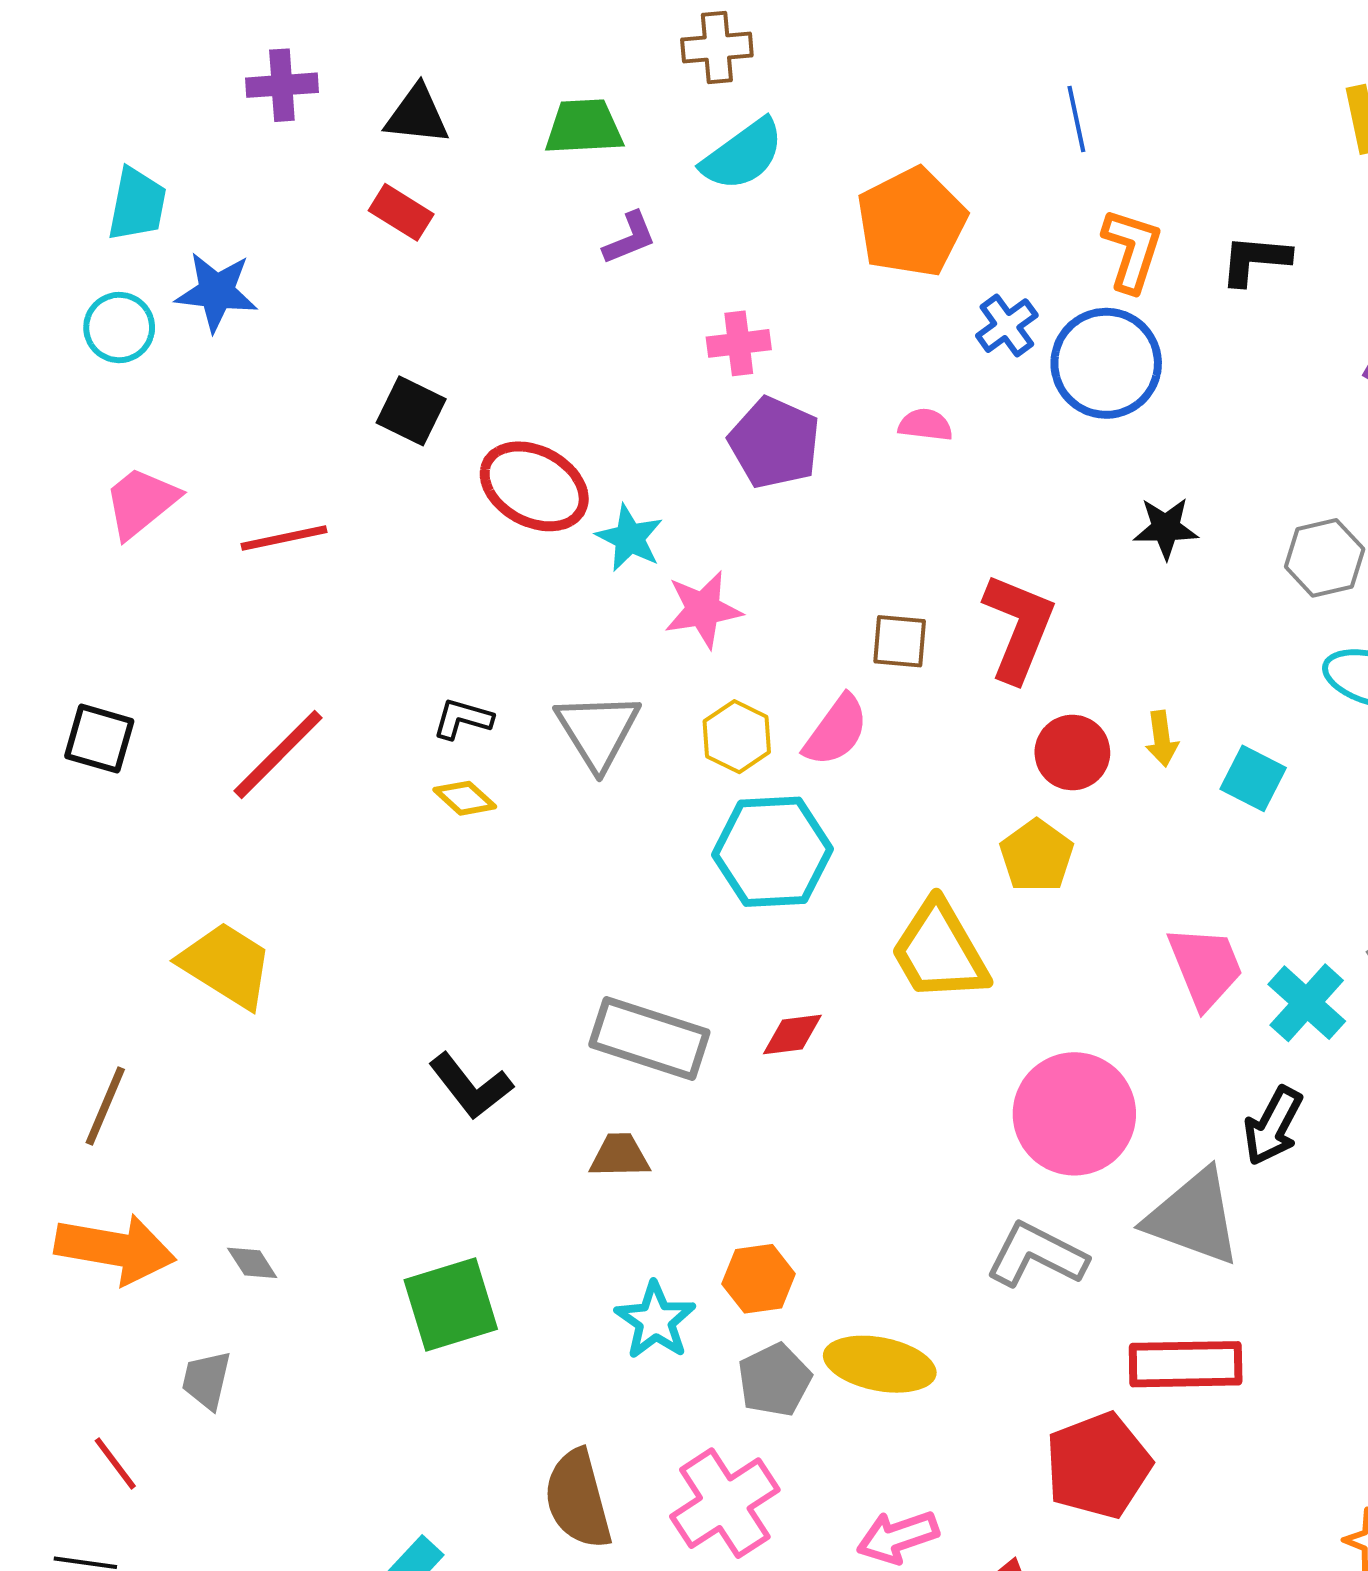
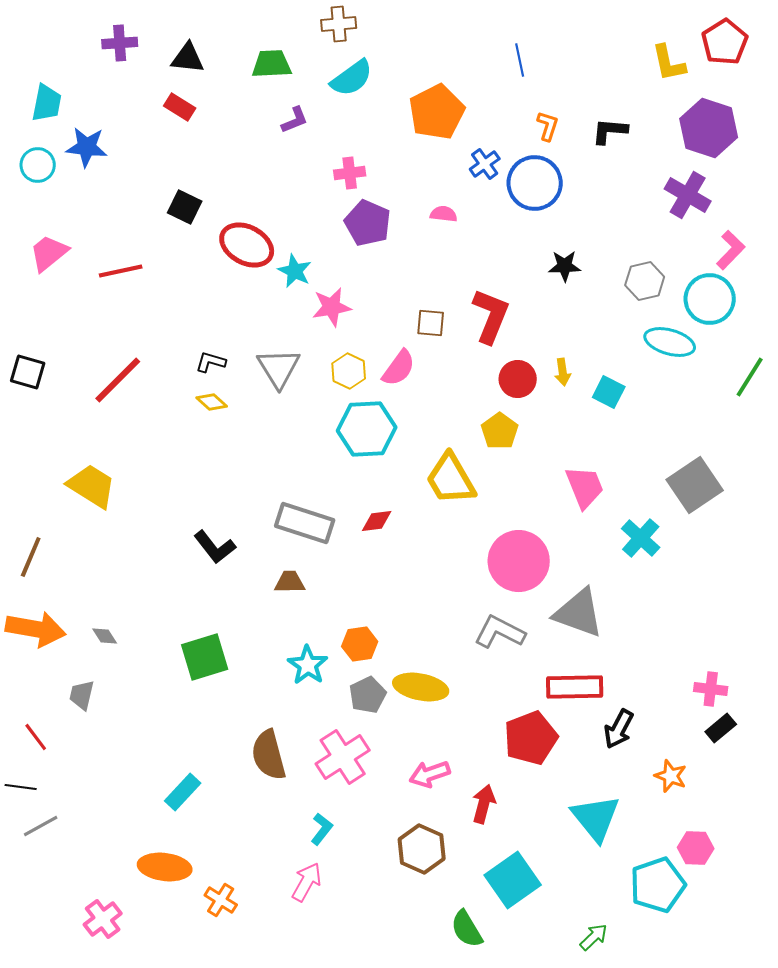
orange L-shape: (1132, 250) -> (548, 126), size x0.7
cyan cross: (1307, 1003) -> (641, 538), moved
black arrow: (1273, 1126) -> (619, 729), moved

